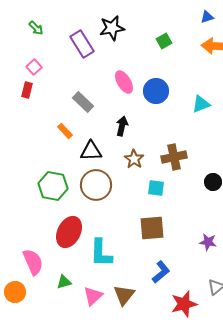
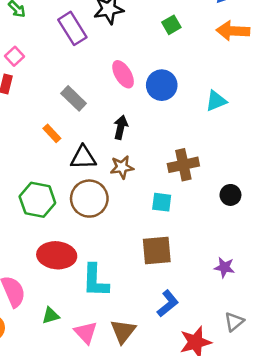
brown star: (134, 159) -> (122, 167), moved, turned 30
red ellipse: (69, 232) -> (57, 255), turned 68
pink triangle: (93, 296) -> (86, 333), turned -30

